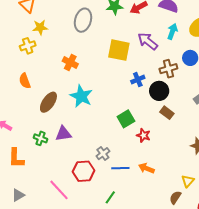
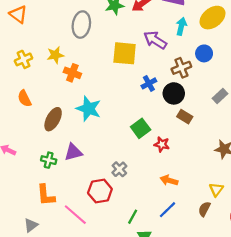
yellow star: (40, 27) -> (55, 55), moved
orange L-shape: (16, 158) -> (46, 195), moved
blue line: (120, 168) -> (168, 210), moved, turned -36

